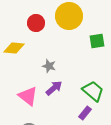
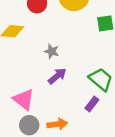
pink triangle: (28, 96) -> (24, 99), moved

